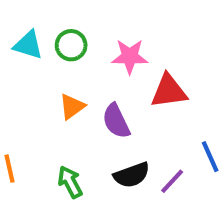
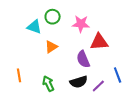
cyan triangle: (28, 45) -> (34, 27), moved
purple semicircle: (116, 121) -> (83, 59), moved

